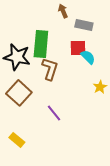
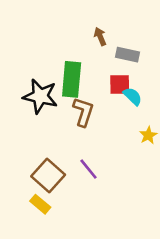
brown square: (19, 93) -> (48, 176), moved

